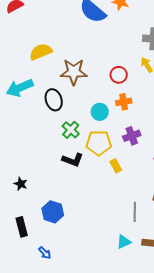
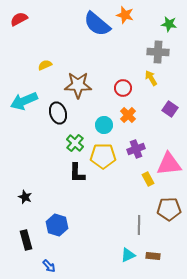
yellow semicircle: (41, 52) -> (45, 65), size x0.6
orange cross: (124, 102) -> (128, 115), turned -35
black L-shape: (73, 160) -> (77, 173), turned 70
yellow rectangle: (116, 166) -> (148, 179), moved

